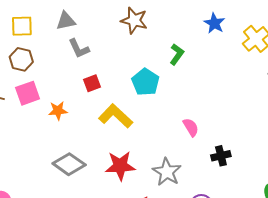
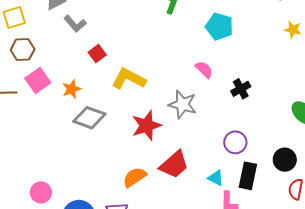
cyan pentagon: (146, 82) -> (219, 26), moved
gray diamond: (69, 164) -> (89, 118), moved
gray star: (167, 172) -> (182, 104), moved

